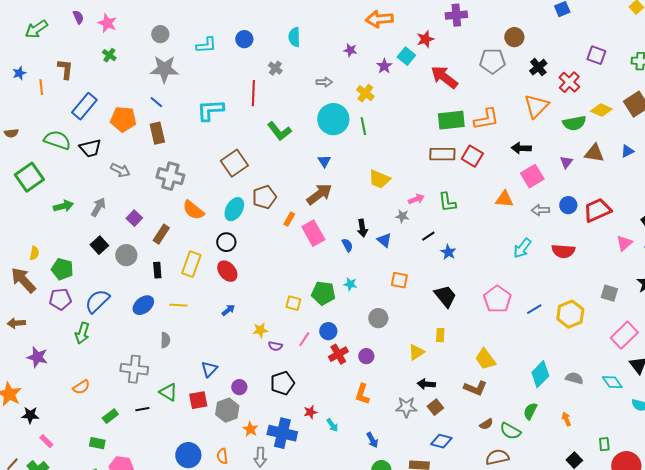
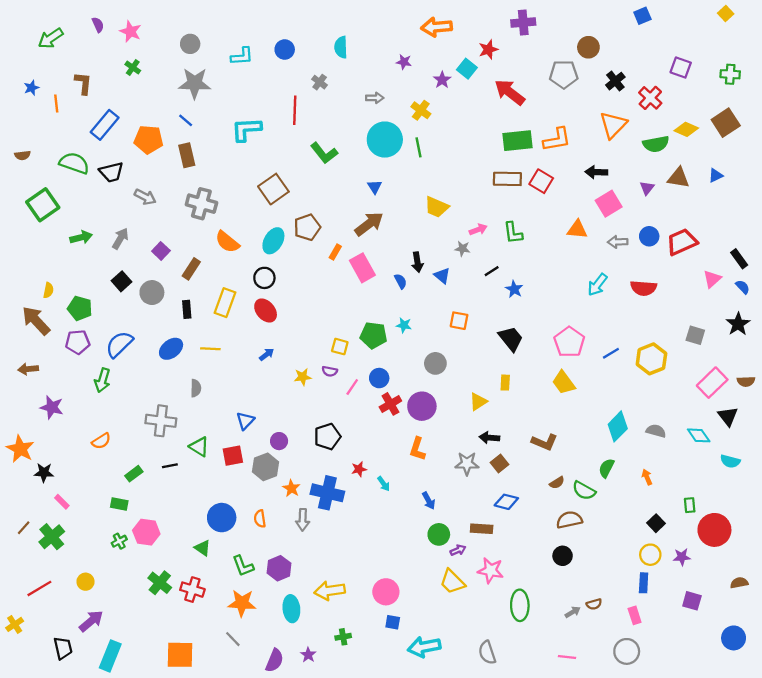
purple semicircle: (275, 346) -> (330, 371), moved
purple circle: (366, 356) -> (422, 406), size x1.6
yellow trapezoid: (485, 359) -> (564, 383), moved

